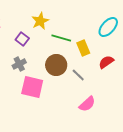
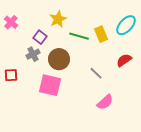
yellow rectangle: (83, 48) -> (101, 34), moved
gray cross: (19, 64) -> (33, 54), moved
brown circle: (56, 65) -> (59, 59), moved

